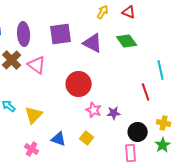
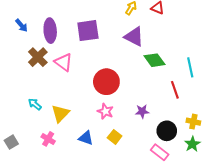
green diamond: (127, 41) -> (154, 60), moved
purple triangle: (93, 43) -> (134, 37), moved
pink star: (94, 110) -> (105, 111), moved
pink cross: (32, 149) -> (48, 139), moved
pink rectangle: (131, 153) -> (160, 152), turned -48

